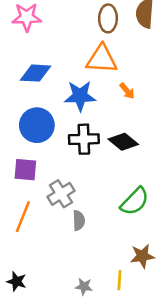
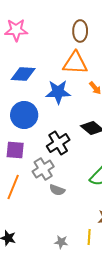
black cross: (84, 139) -> (58, 143), moved, turned -30
gray semicircle: (79, 220) -> (57, 190), turned 112

